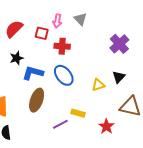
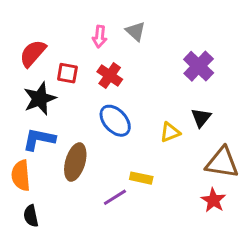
red square: (42, 33) -> (67, 73), moved
red cross: (62, 46) -> (110, 75), turned 35
black star: (17, 58) -> (40, 99), size x1.5
blue L-shape: (33, 73) -> (39, 139), moved
red star: (106, 126) -> (213, 200), moved

